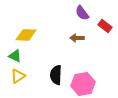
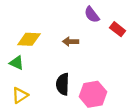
brown arrow: (77, 38) -> (70, 42), moved
yellow triangle: (18, 76) -> (20, 95), moved

